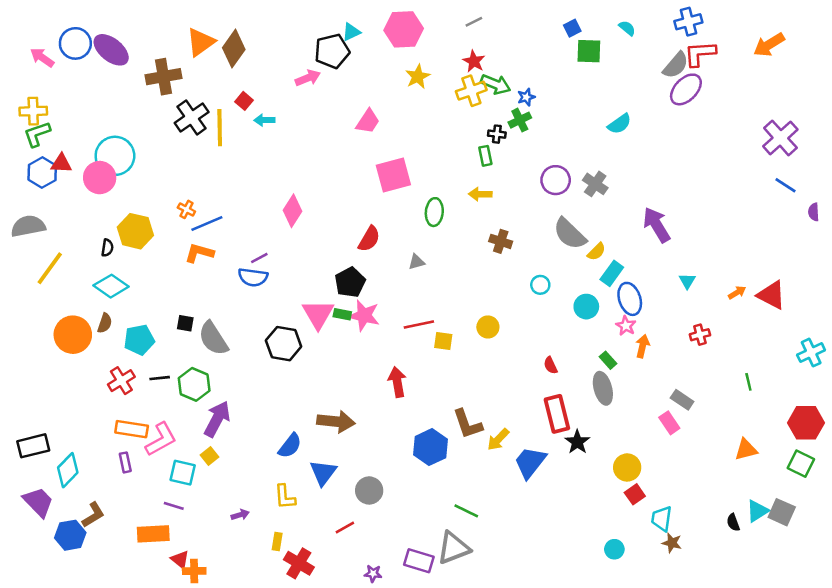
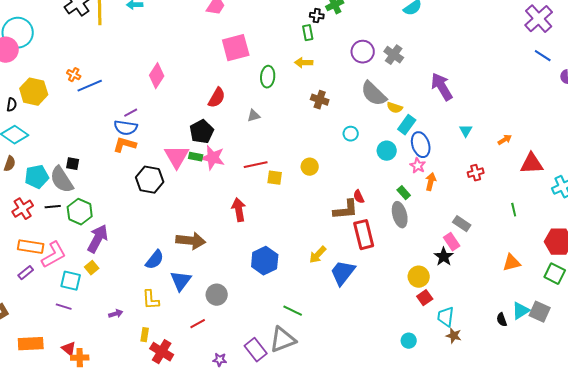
yellow semicircle: (596, 252) -> (395, 108), turned 63
orange L-shape: (199, 253) -> (125, 145), moved
red triangle: (771, 295) -> (532, 164), moved, turned -30
gray semicircle: (213, 338) -> (62, 180), moved
brown L-shape: (467, 424) -> (346, 210), moved, turned -76
black star: (577, 442) -> (444, 257), moved
purple rectangle: (125, 462) -> (26, 273), turned 63
orange rectangle: (153, 534) -> (31, 344), moved
purple rectangle: (419, 561) -> (256, 350), turned 35

